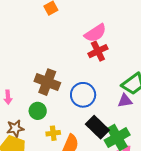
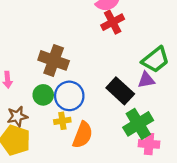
blue circle: (83, 95) -> (69, 96), moved
black rectangle: (97, 127) -> (120, 91), moved

